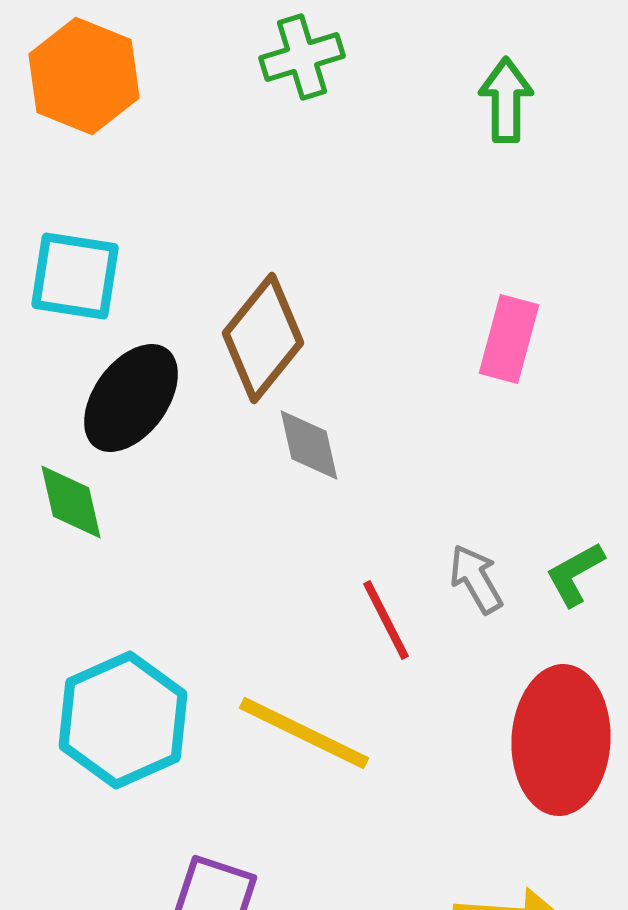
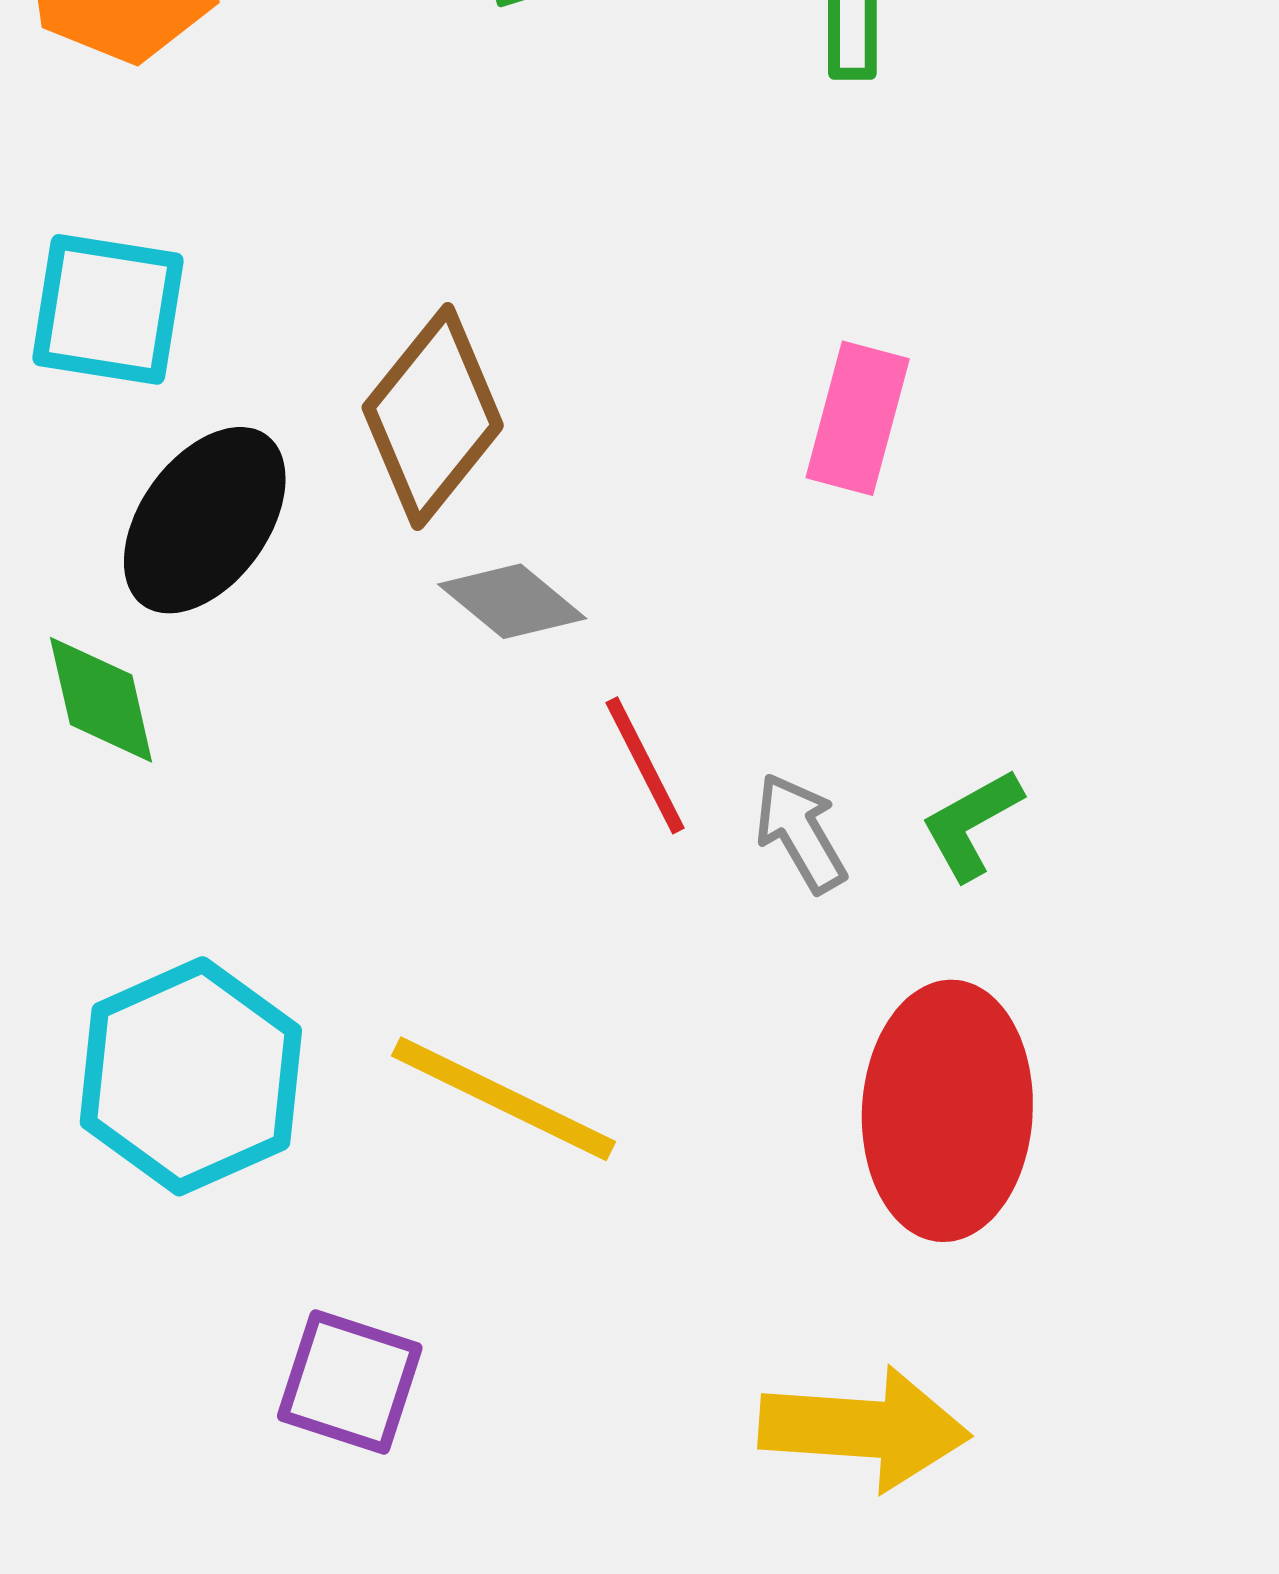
gray diamond: (309, 445) -> (512, 601), turned -38
red line: (386, 620) -> (645, 765), moved

